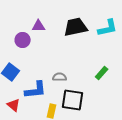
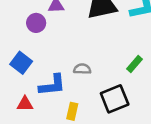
black square: (73, 100) -> (115, 99), moved, turned -30
red triangle: (14, 105) -> (25, 104), turned -40

